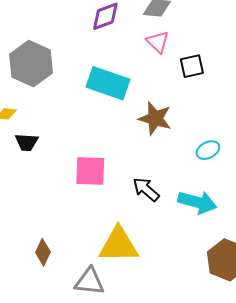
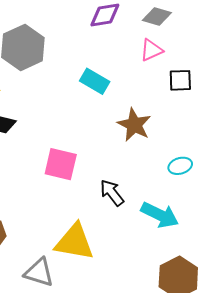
pink triangle: (158, 42) -> (151, 50), turned 40
cyan rectangle: (108, 83) -> (95, 81), size x0.7

